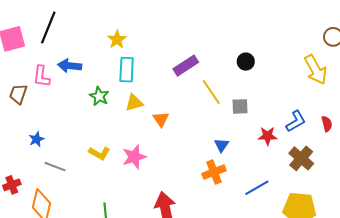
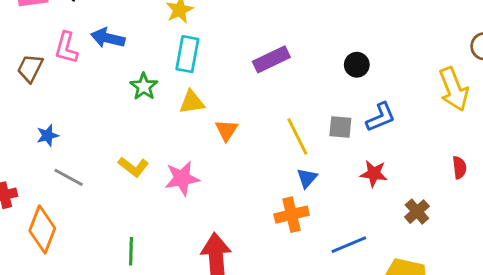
yellow line: (211, 92) -> (297, 136), moved
blue L-shape: (296, 121) -> (381, 117), moved
brown cross: (301, 158) -> (417, 212), size x0.7

